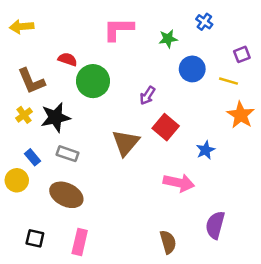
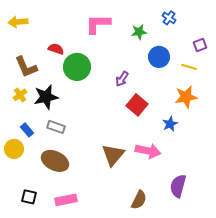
orange star: (241, 115) -> (186, 97), moved, turned 30
brown triangle: (126, 143) -> (113, 155), moved
pink rectangle: (80, 242) -> (66, 200), turned 65
brown semicircle: (168, 242) -> (139, 200), turned 42

